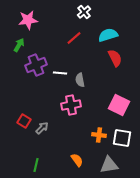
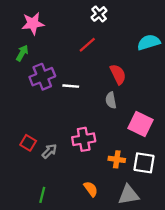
cyan semicircle: (108, 35) -> (149, 42), moved
red semicircle: (115, 58) -> (118, 74), moved
gray semicircle: (80, 80) -> (111, 100), moved
pink cross: (71, 105) -> (84, 139), moved

